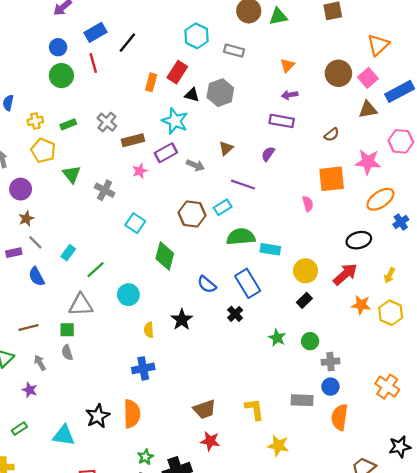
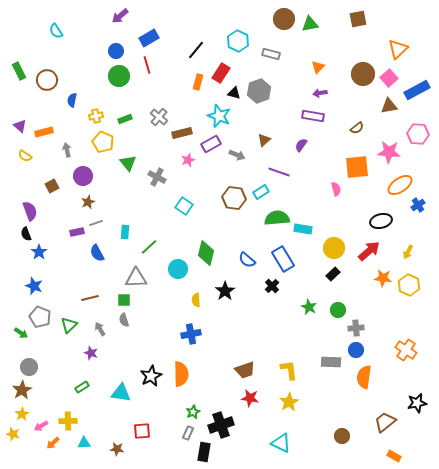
black line: (127, 43) -> (196, 50), moved
gray line: (35, 242) -> (96, 223), turned -64
cyan rectangle: (68, 253) -> (125, 232), turned -32
green diamond: (165, 256) -> (206, 253), moved
yellow star: (278, 446) -> (289, 402), moved, turned 30

